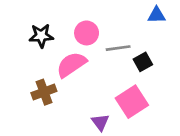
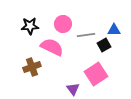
blue triangle: (157, 15) -> (114, 30), moved
pink semicircle: (71, 65) -> (52, 47), turned 60

